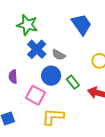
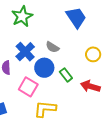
green star: (27, 25) -> (22, 16), turned 30
blue cross: (37, 49) -> (25, 52), moved

